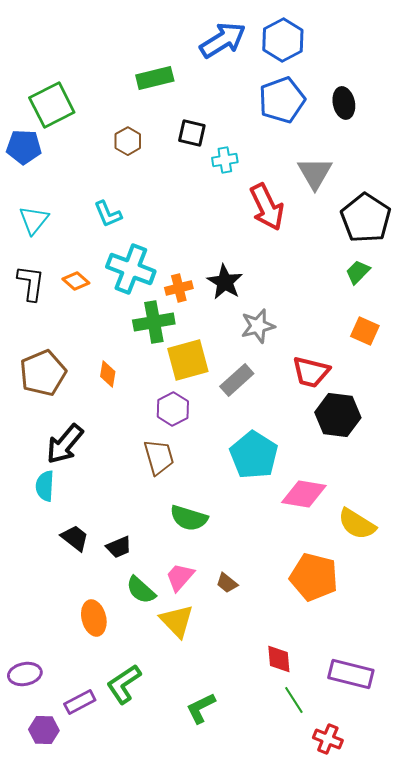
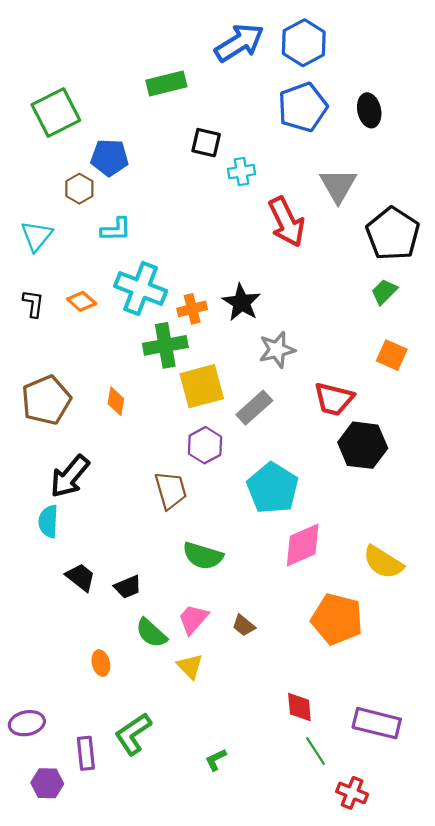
brown hexagon: (128, 141) -> (79, 189), moved
blue pentagon: (24, 147) -> (109, 158), moved
cyan L-shape: (108, 214) -> (116, 229), turned -68
black L-shape: (31, 283) -> (33, 304), size x0.7
purple hexagon: (173, 409) -> (205, 445), moved
pink diamond: (304, 494) -> (303, 545), moved, turned -33
orange ellipse: (94, 618) -> (101, 663), size x0.7
yellow triangle: (177, 621) -> (190, 666), size x0.7
purple rectangle: (80, 702) -> (86, 753), turned -68
green L-shape: (201, 708) -> (216, 760), size x0.7

